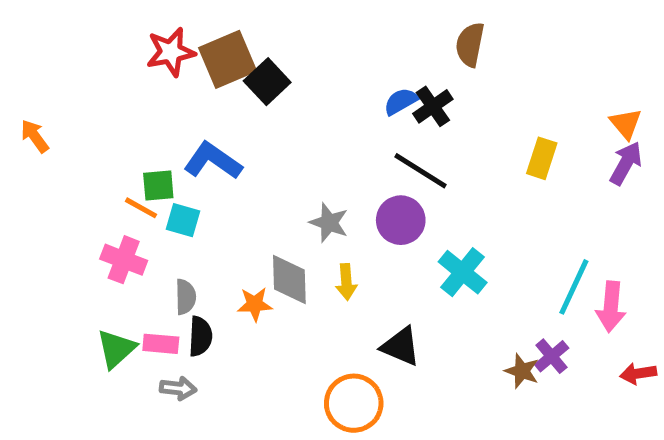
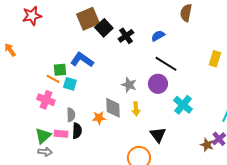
red star: (171, 52) -> (32, 16), moved
black cross: (433, 106) -> (126, 36), moved
black triangle: (401, 346) -> (158, 135), turned 30
gray arrow: (178, 388) -> (45, 152), moved

